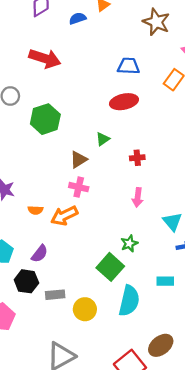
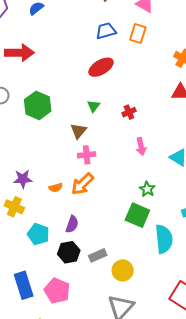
blue trapezoid: (128, 66) -> (106, 31), moved
yellow circle: (85, 309) -> (123, 270), moved

